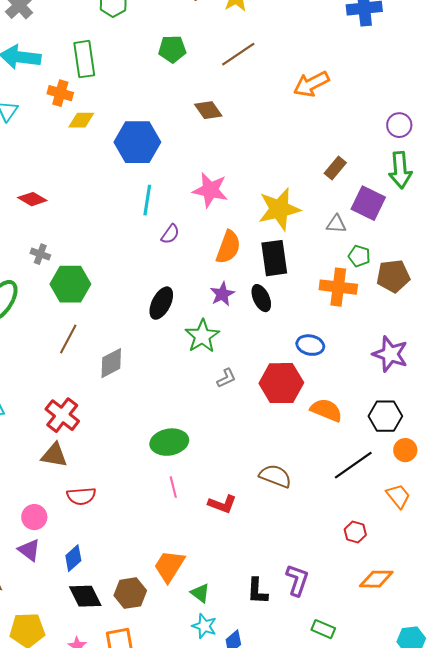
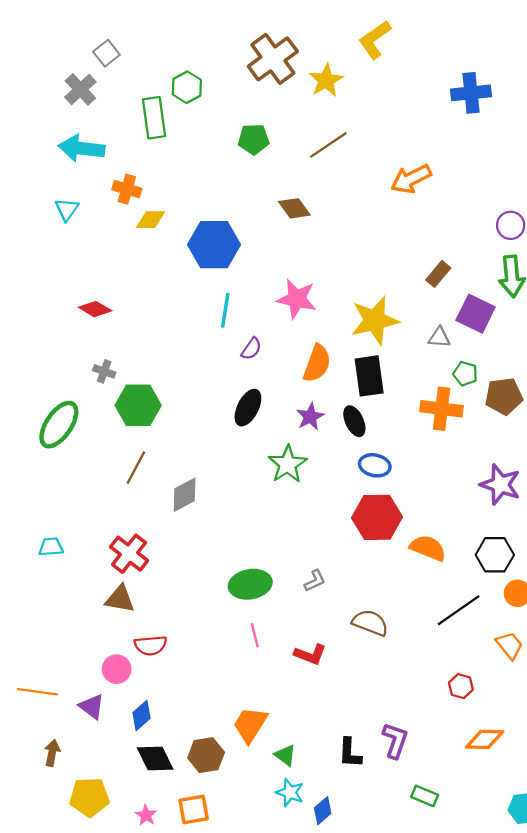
green rectangle: (84, 59) -> (154, 118), moved
black ellipse: (161, 303) -> (248, 408), moved
blue ellipse: (310, 345) -> (375, 465), moved
gray L-shape: (226, 378) -> (315, 581), moved
pink circle: (34, 517) -> (117, 669), moved

